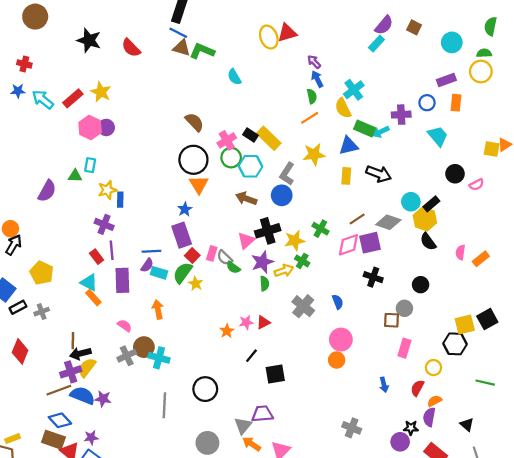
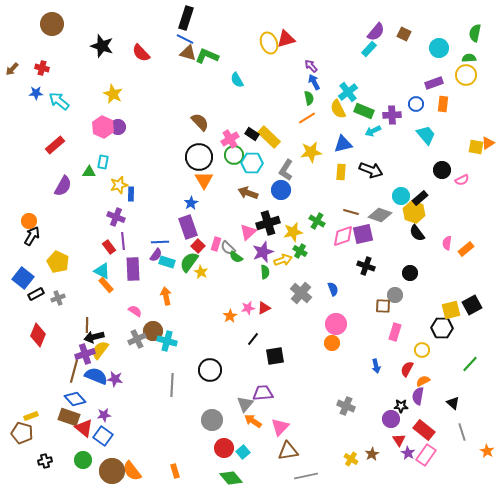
red rectangle: (73, 98) -> (55, 145), moved
green rectangle: (365, 129) -> (364, 111), moved
brown line: (357, 219) -> (351, 212), turned 49
green line: (485, 383) -> (470, 364), turned -60
brown line: (59, 390) -> (74, 371), turned -55

